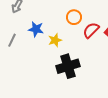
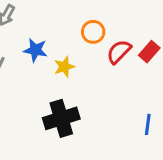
black cross: (68, 66) -> (61, 118), moved

